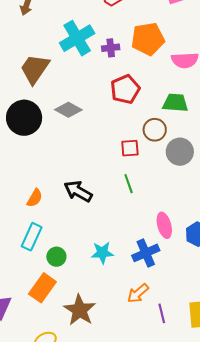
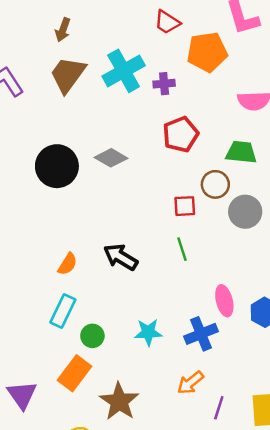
orange pentagon: (148, 39) -> (207, 52), moved
brown trapezoid: (35, 69) -> (68, 75), moved
purple line: (162, 313) -> (219, 408), turned 30

